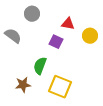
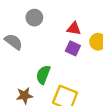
purple square: (56, 42) -> (73, 48), moved

